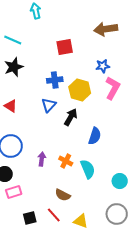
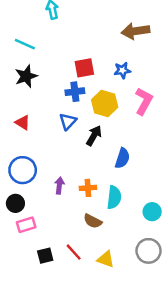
red square: (65, 47) -> (84, 68), moved
blue star: (103, 66) -> (122, 70), moved
orange cross: (66, 161) -> (88, 188), turned -32
cyan semicircle: (88, 169) -> (114, 197), turned 30
brown semicircle: (63, 195) -> (93, 221), moved

